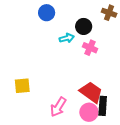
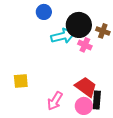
brown cross: (109, 13) -> (103, 31), moved
black circle: (84, 26) -> (79, 25), size x1.6
cyan arrow: (67, 38) -> (63, 36), size x1.6

